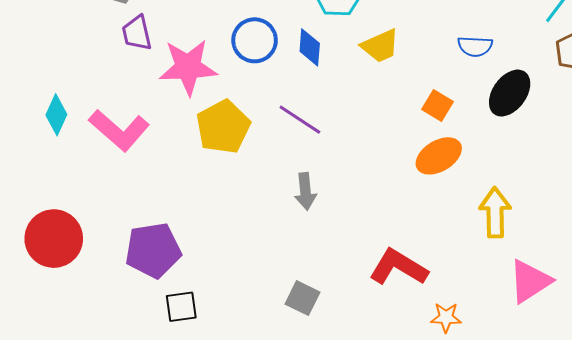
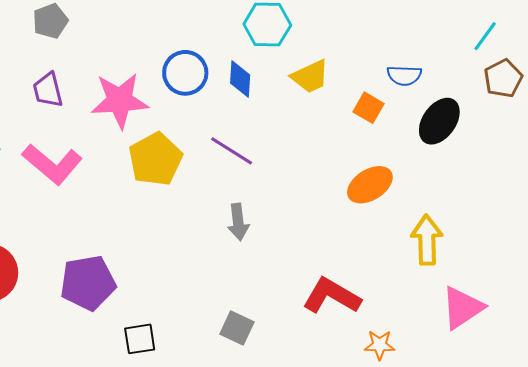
purple trapezoid: (137, 33) -> (48, 90), moved
orange square: (438, 106) -> (369, 108), moved
black square: (181, 307) -> (140, 339), moved

